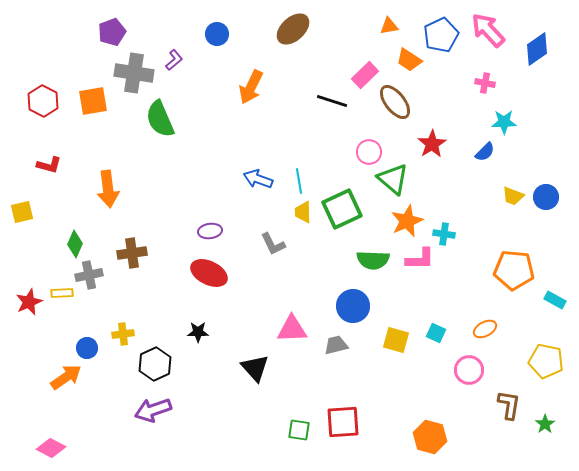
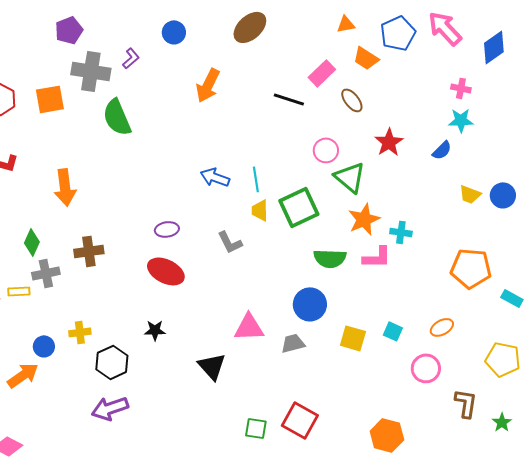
pink cross: (485, 83) -> (461, 88), moved
brown ellipse: (395, 102) -> (352, 100), size x0.7
red square: (343, 422) -> (300, 420), turned 33

